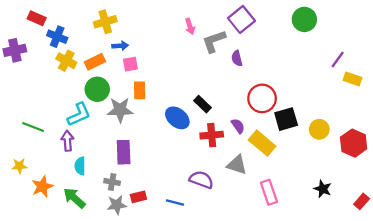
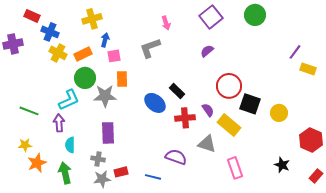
green circle: (304, 19) -> (255, 15), moved
gray L-shape: (214, 41) -> (150, 48), moved
blue arrow: (120, 46) -> (105, 40), turned -72
purple semicircle: (237, 58) -> (207, 51), turned 64
black square: (286, 119) -> (250, 104), turned 35
red hexagon: (354, 143) -> (311, 140), moved
yellow star: (19, 166) -> (25, 145), moved
green arrow: (74, 198) -> (65, 173), turned 35

